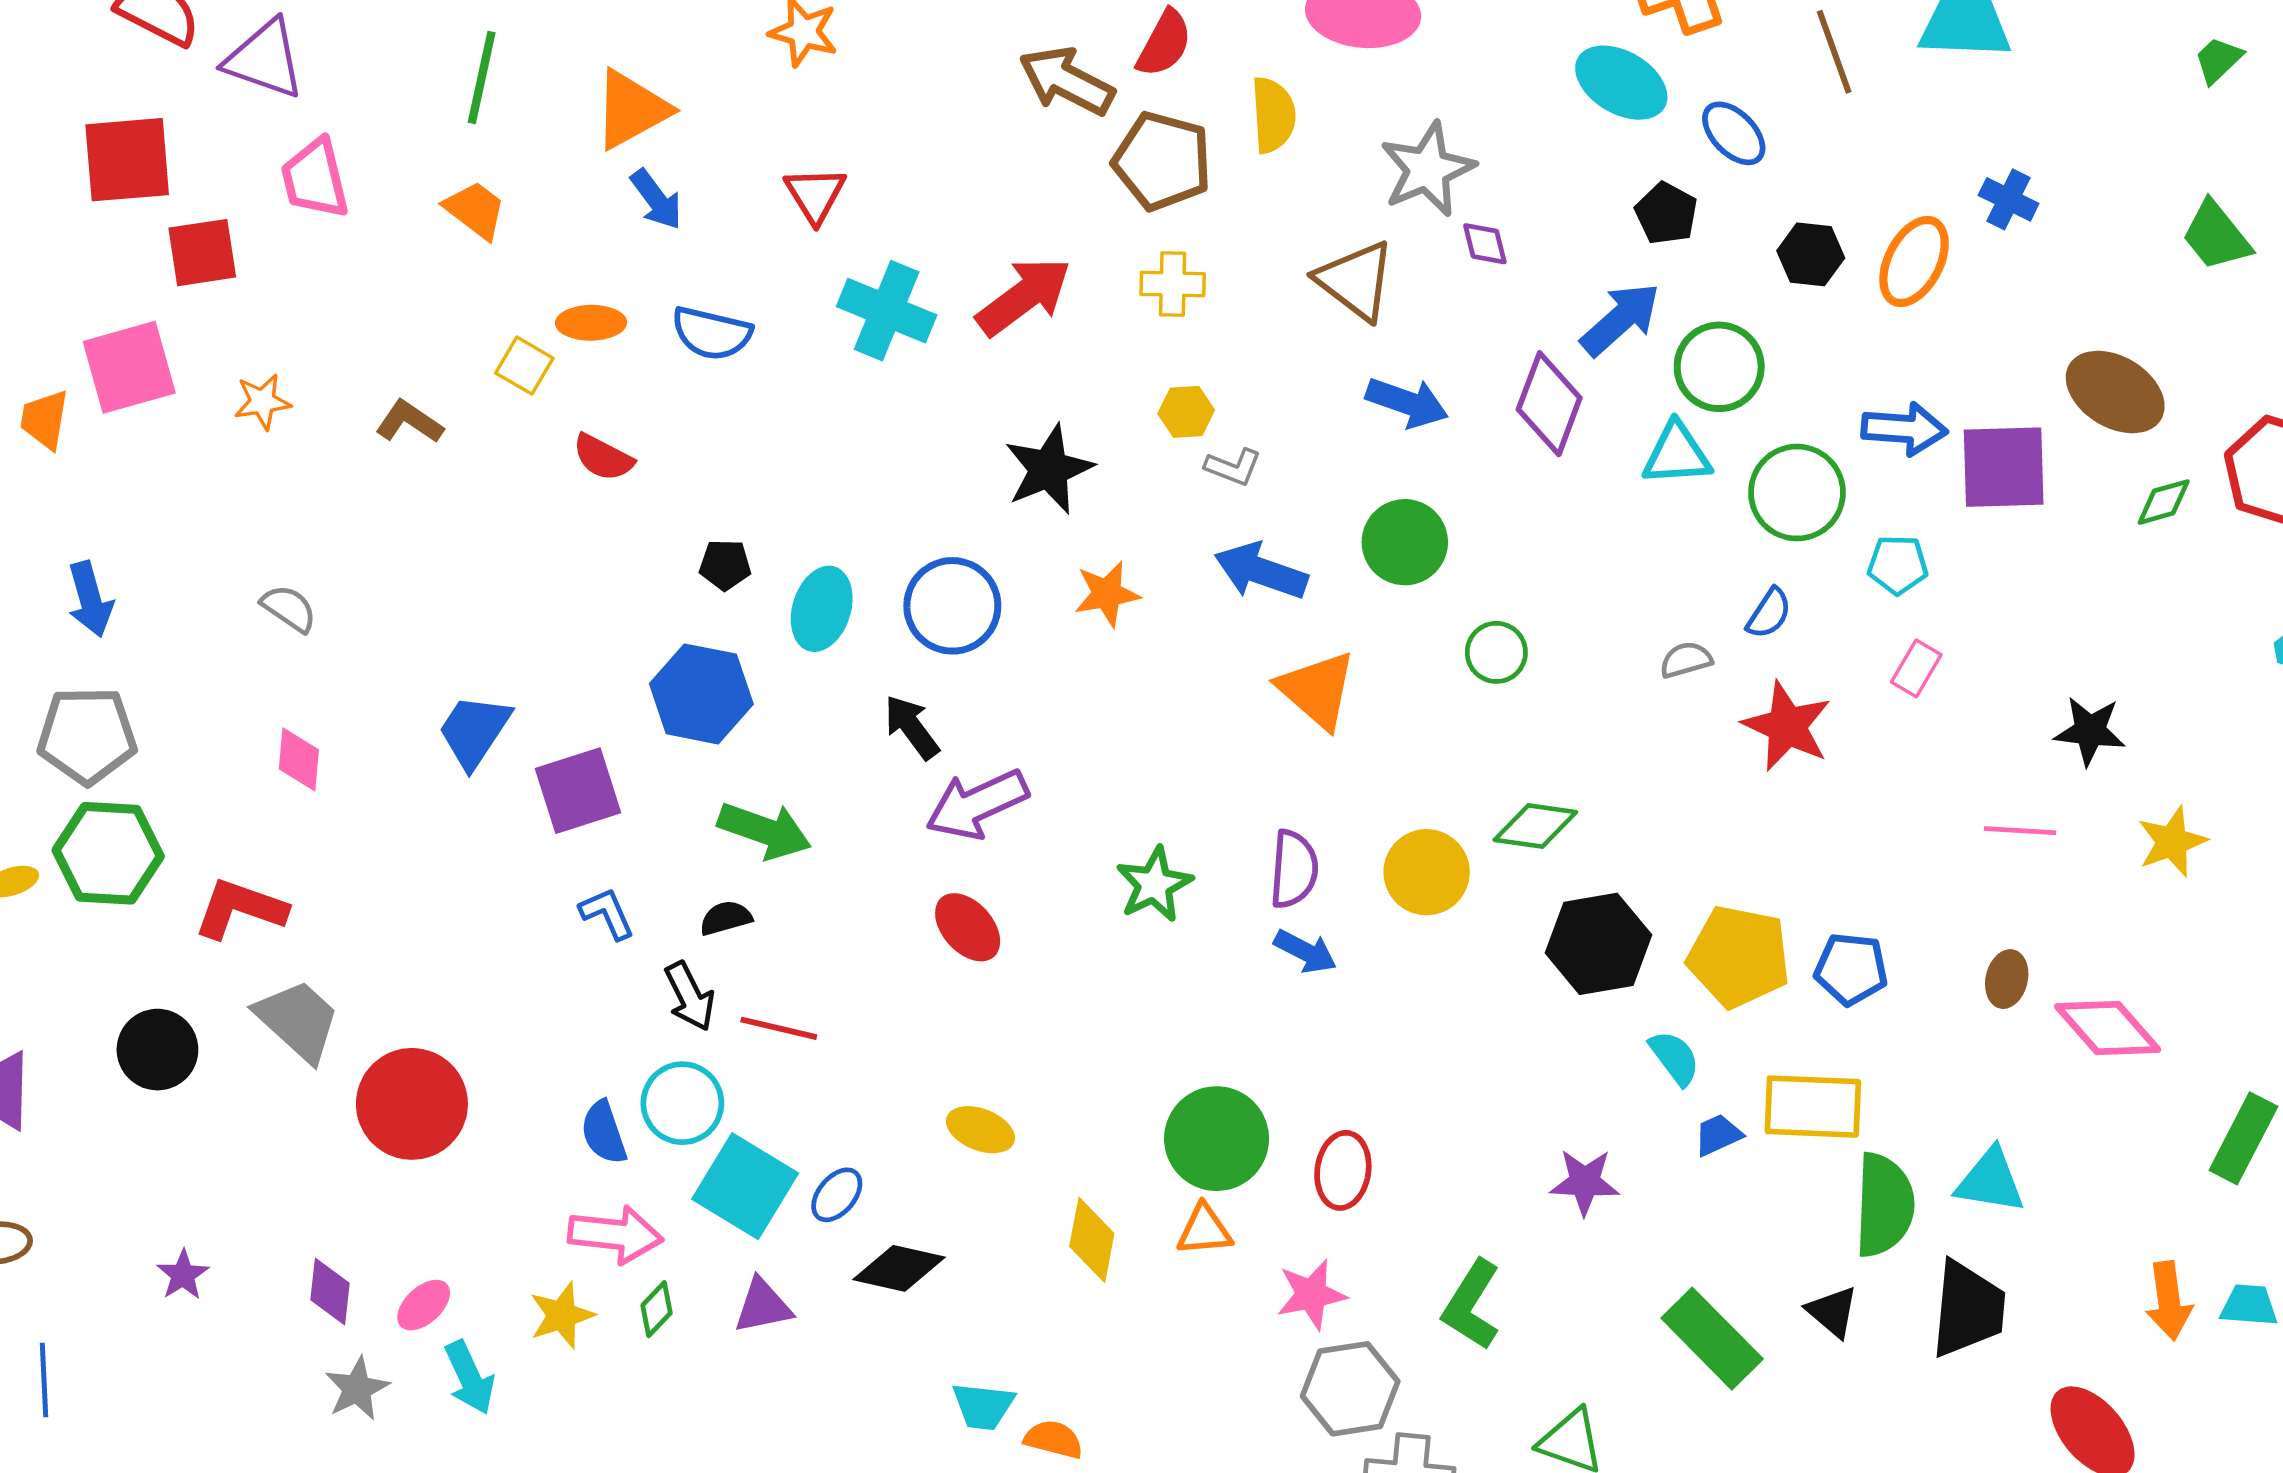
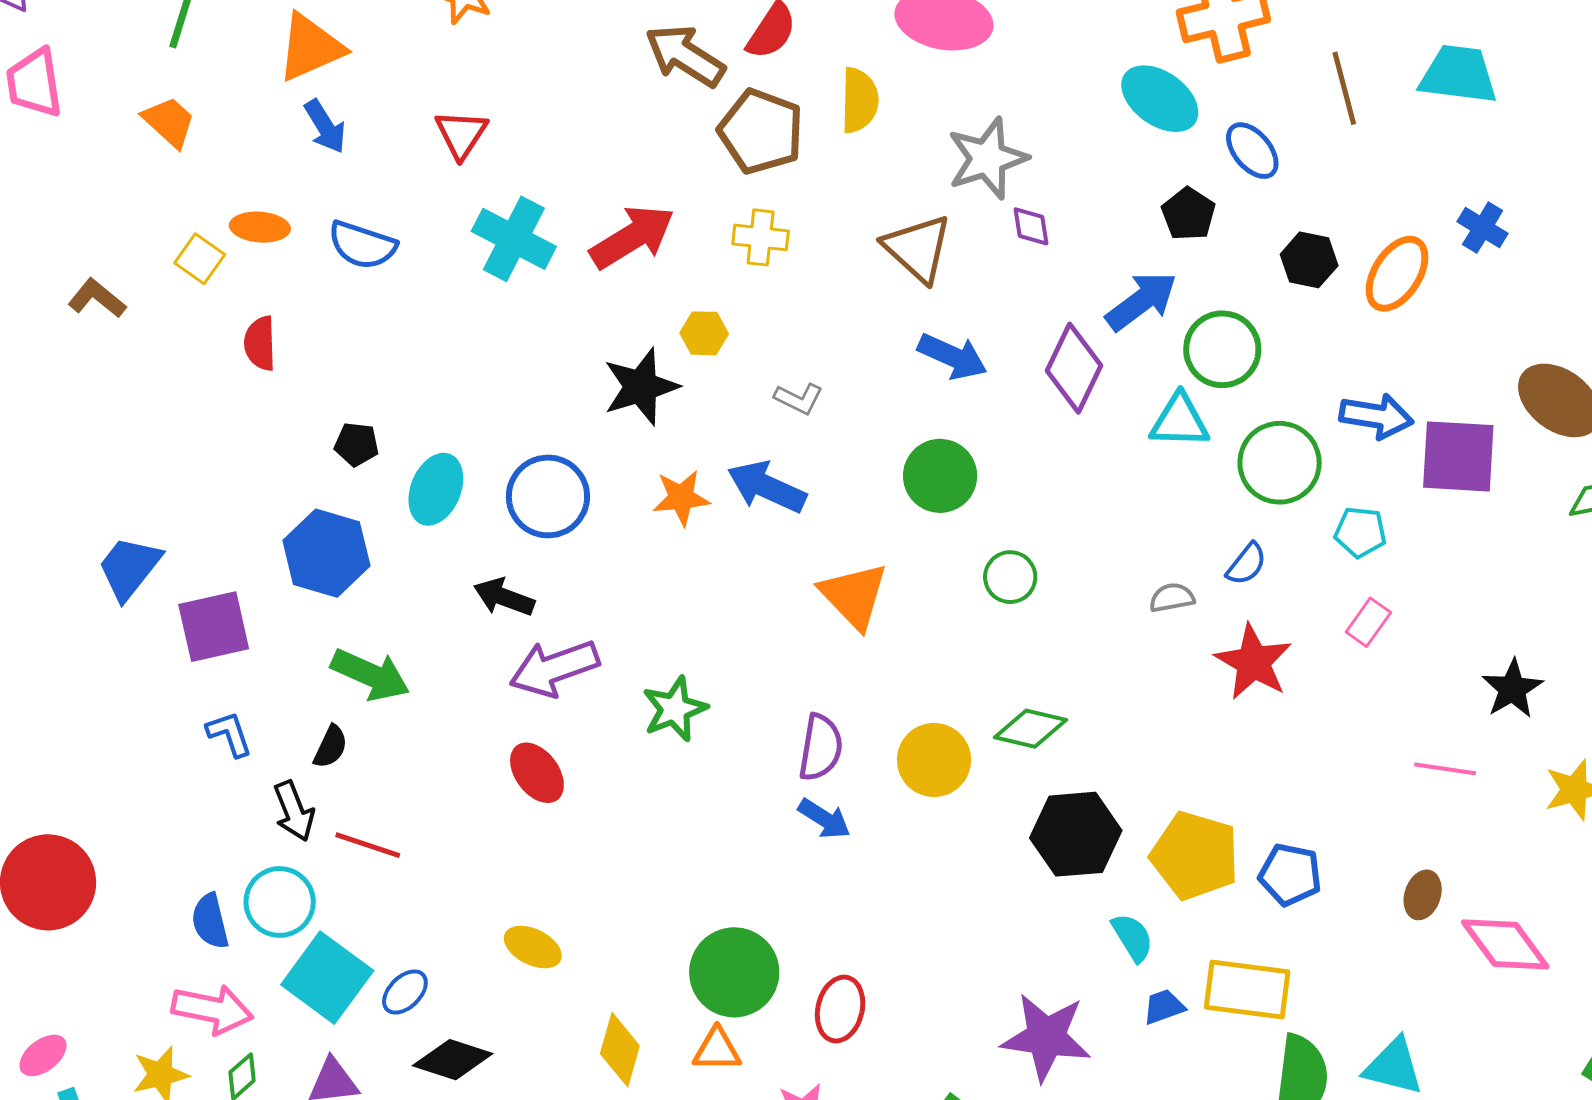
yellow hexagon: (1186, 412) -> (704, 333), moved
red semicircle: (603, 458) -> (260, 343), turned 56
blue arrow: (1261, 571) -> (767, 487), moved
black arrow: (912, 727) -> (504, 597), turned -38
black star: (2090, 731) -> (1512, 689), turned 30
green star: (1154, 884) -> (675, 709), moved
black semicircle: (726, 918) -> (331, 747), turned 126
purple star: (1585, 1182) -> (1046, 1037), size x1.5

